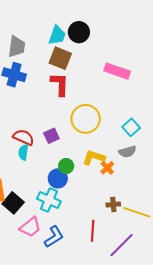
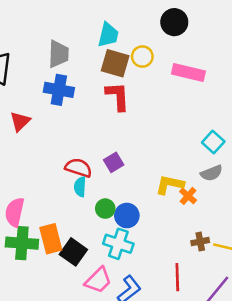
black circle: (79, 32) -> (174, 22), moved
yellow circle: (86, 119) -> (142, 57), moved, size x0.6
green circle: (66, 166) -> (105, 209), moved

